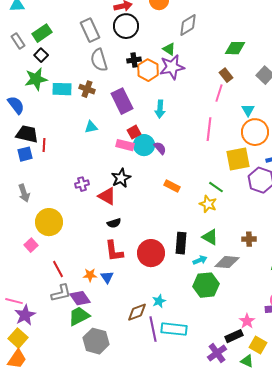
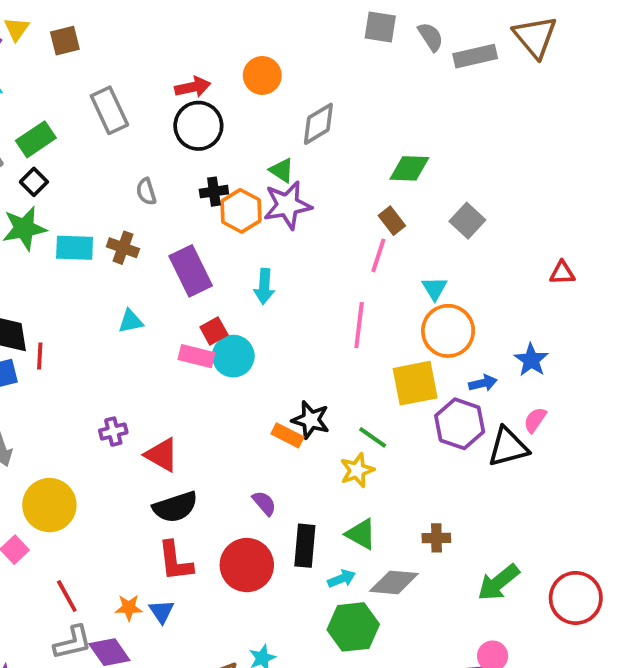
gray rectangle: (90, 30) -> (109, 110), moved
gray semicircle: (99, 60) -> (146, 192), size x0.6
purple semicircle: (160, 148) -> (264, 503), moved
black star: (121, 178) -> (311, 420), moved, turned -30
yellow star: (208, 204) -> (357, 470), turned 30
black semicircle: (114, 223) -> (175, 507), size x1.6

